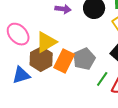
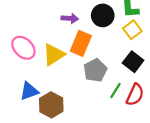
brown hexagon: (41, 59) -> (51, 105), moved
orange rectangle: (64, 61) -> (81, 43), moved

